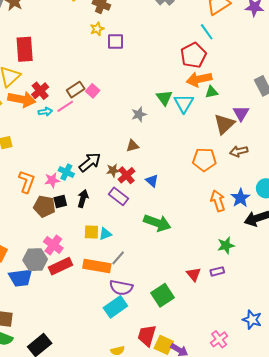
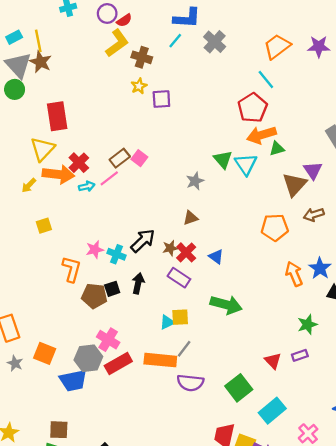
pink star: (52, 180) -> (95, 250), moved
yellow square: (91, 232) -> (180, 317), moved
cyan rectangle: (115, 307) -> (272, 411), moved

